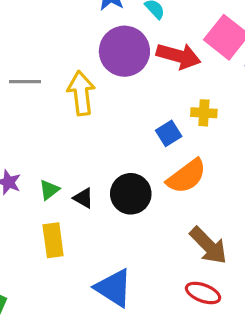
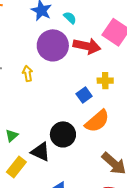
yellow arrow: (81, 93) -> (28, 74), size x0.6
black triangle: (83, 198) -> (41, 152), moved, size x1.5
yellow rectangle: (53, 240) -> (16, 167), turned 50

